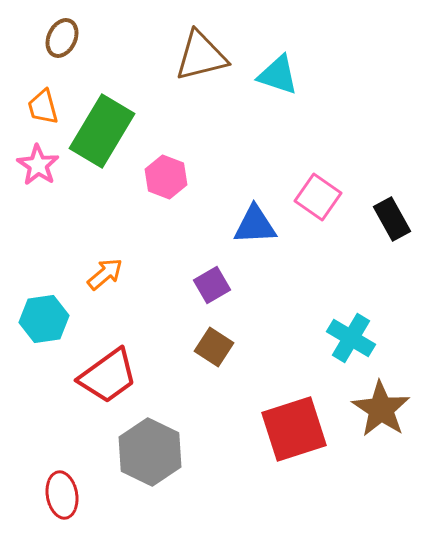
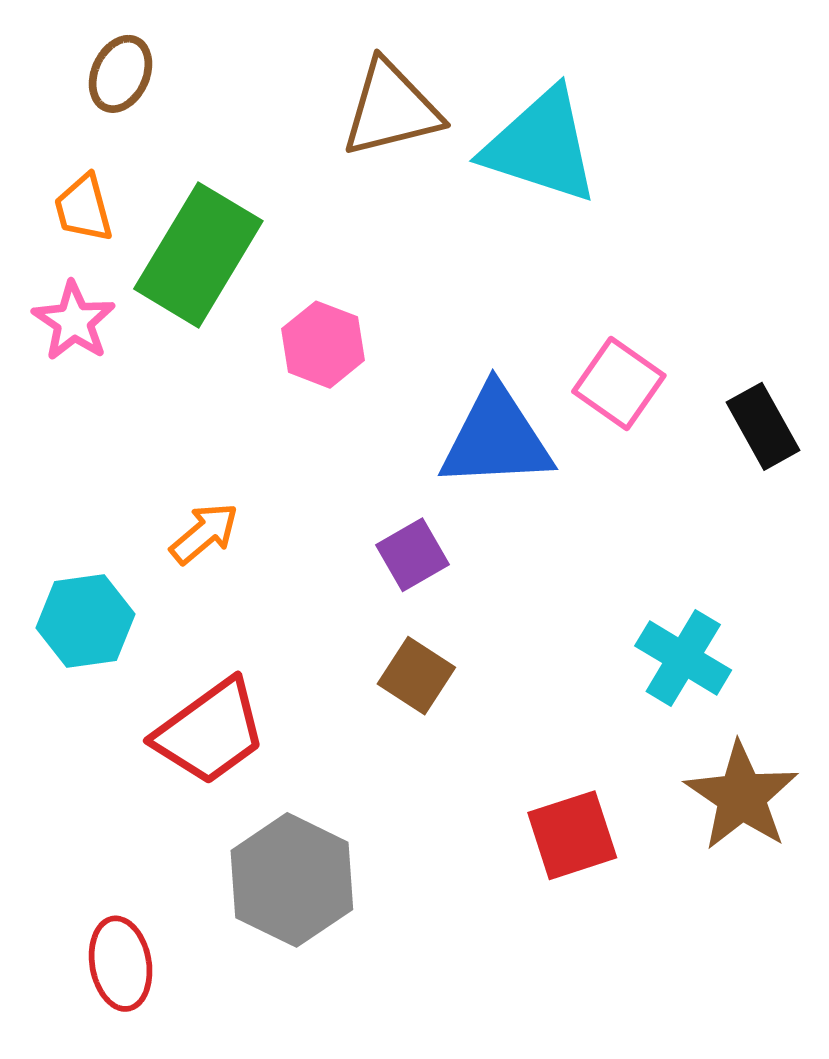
cyan triangle: (278, 75) -> (541, 146), size x1.5
blue triangle: (255, 225) -> (496, 438), size x1.4
red square: (294, 429) -> (572, 835), size x0.7

